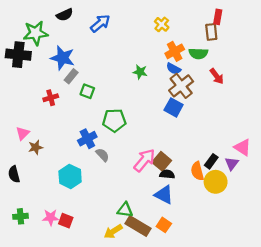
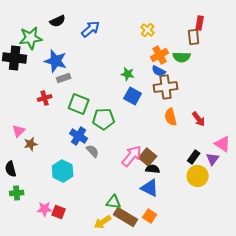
gray rectangle: (71, 76) -> (64, 78), turned 32
red arrow: (217, 76) -> (199, 119), moved
brown cross: (181, 86) -> (166, 87), turned 30
green square: (87, 91) -> (79, 104), moved, size x1.5
blue square: (174, 107) -> (133, 96), moved
blue cross: (87, 139) -> (79, 136), turned -30
orange semicircle: (197, 171) -> (171, 117), moved
green cross: (20, 216) -> (17, 193), moved

